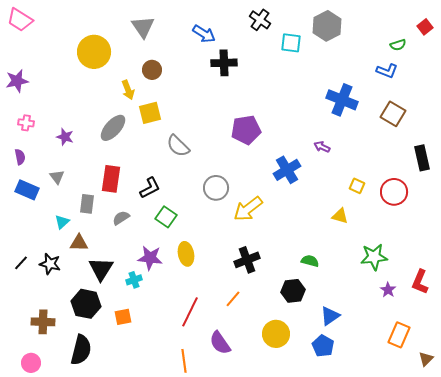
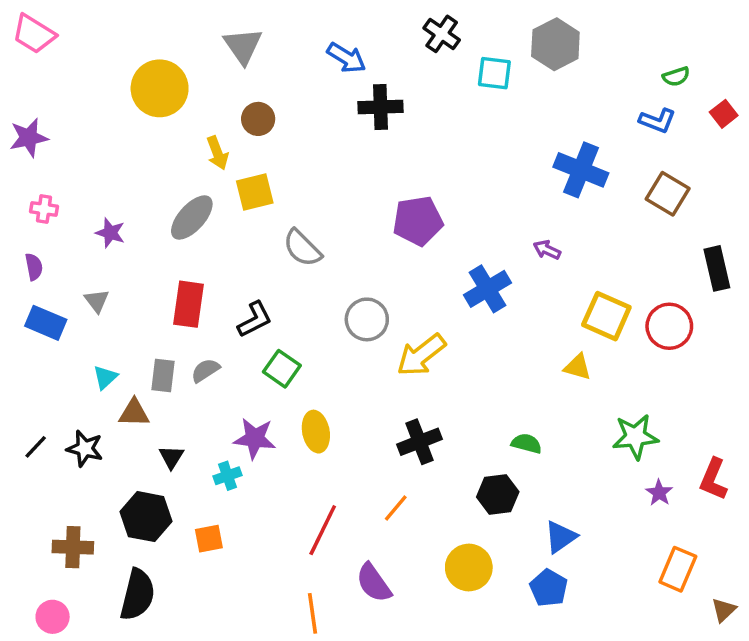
red square: (425, 27) -> (724, 114), moved
yellow square: (357, 186) -> (606, 316), size x1.8
gray rectangle: (87, 204) -> (163, 375), moved
black triangle: (101, 269) -> (171, 457), size x0.6

